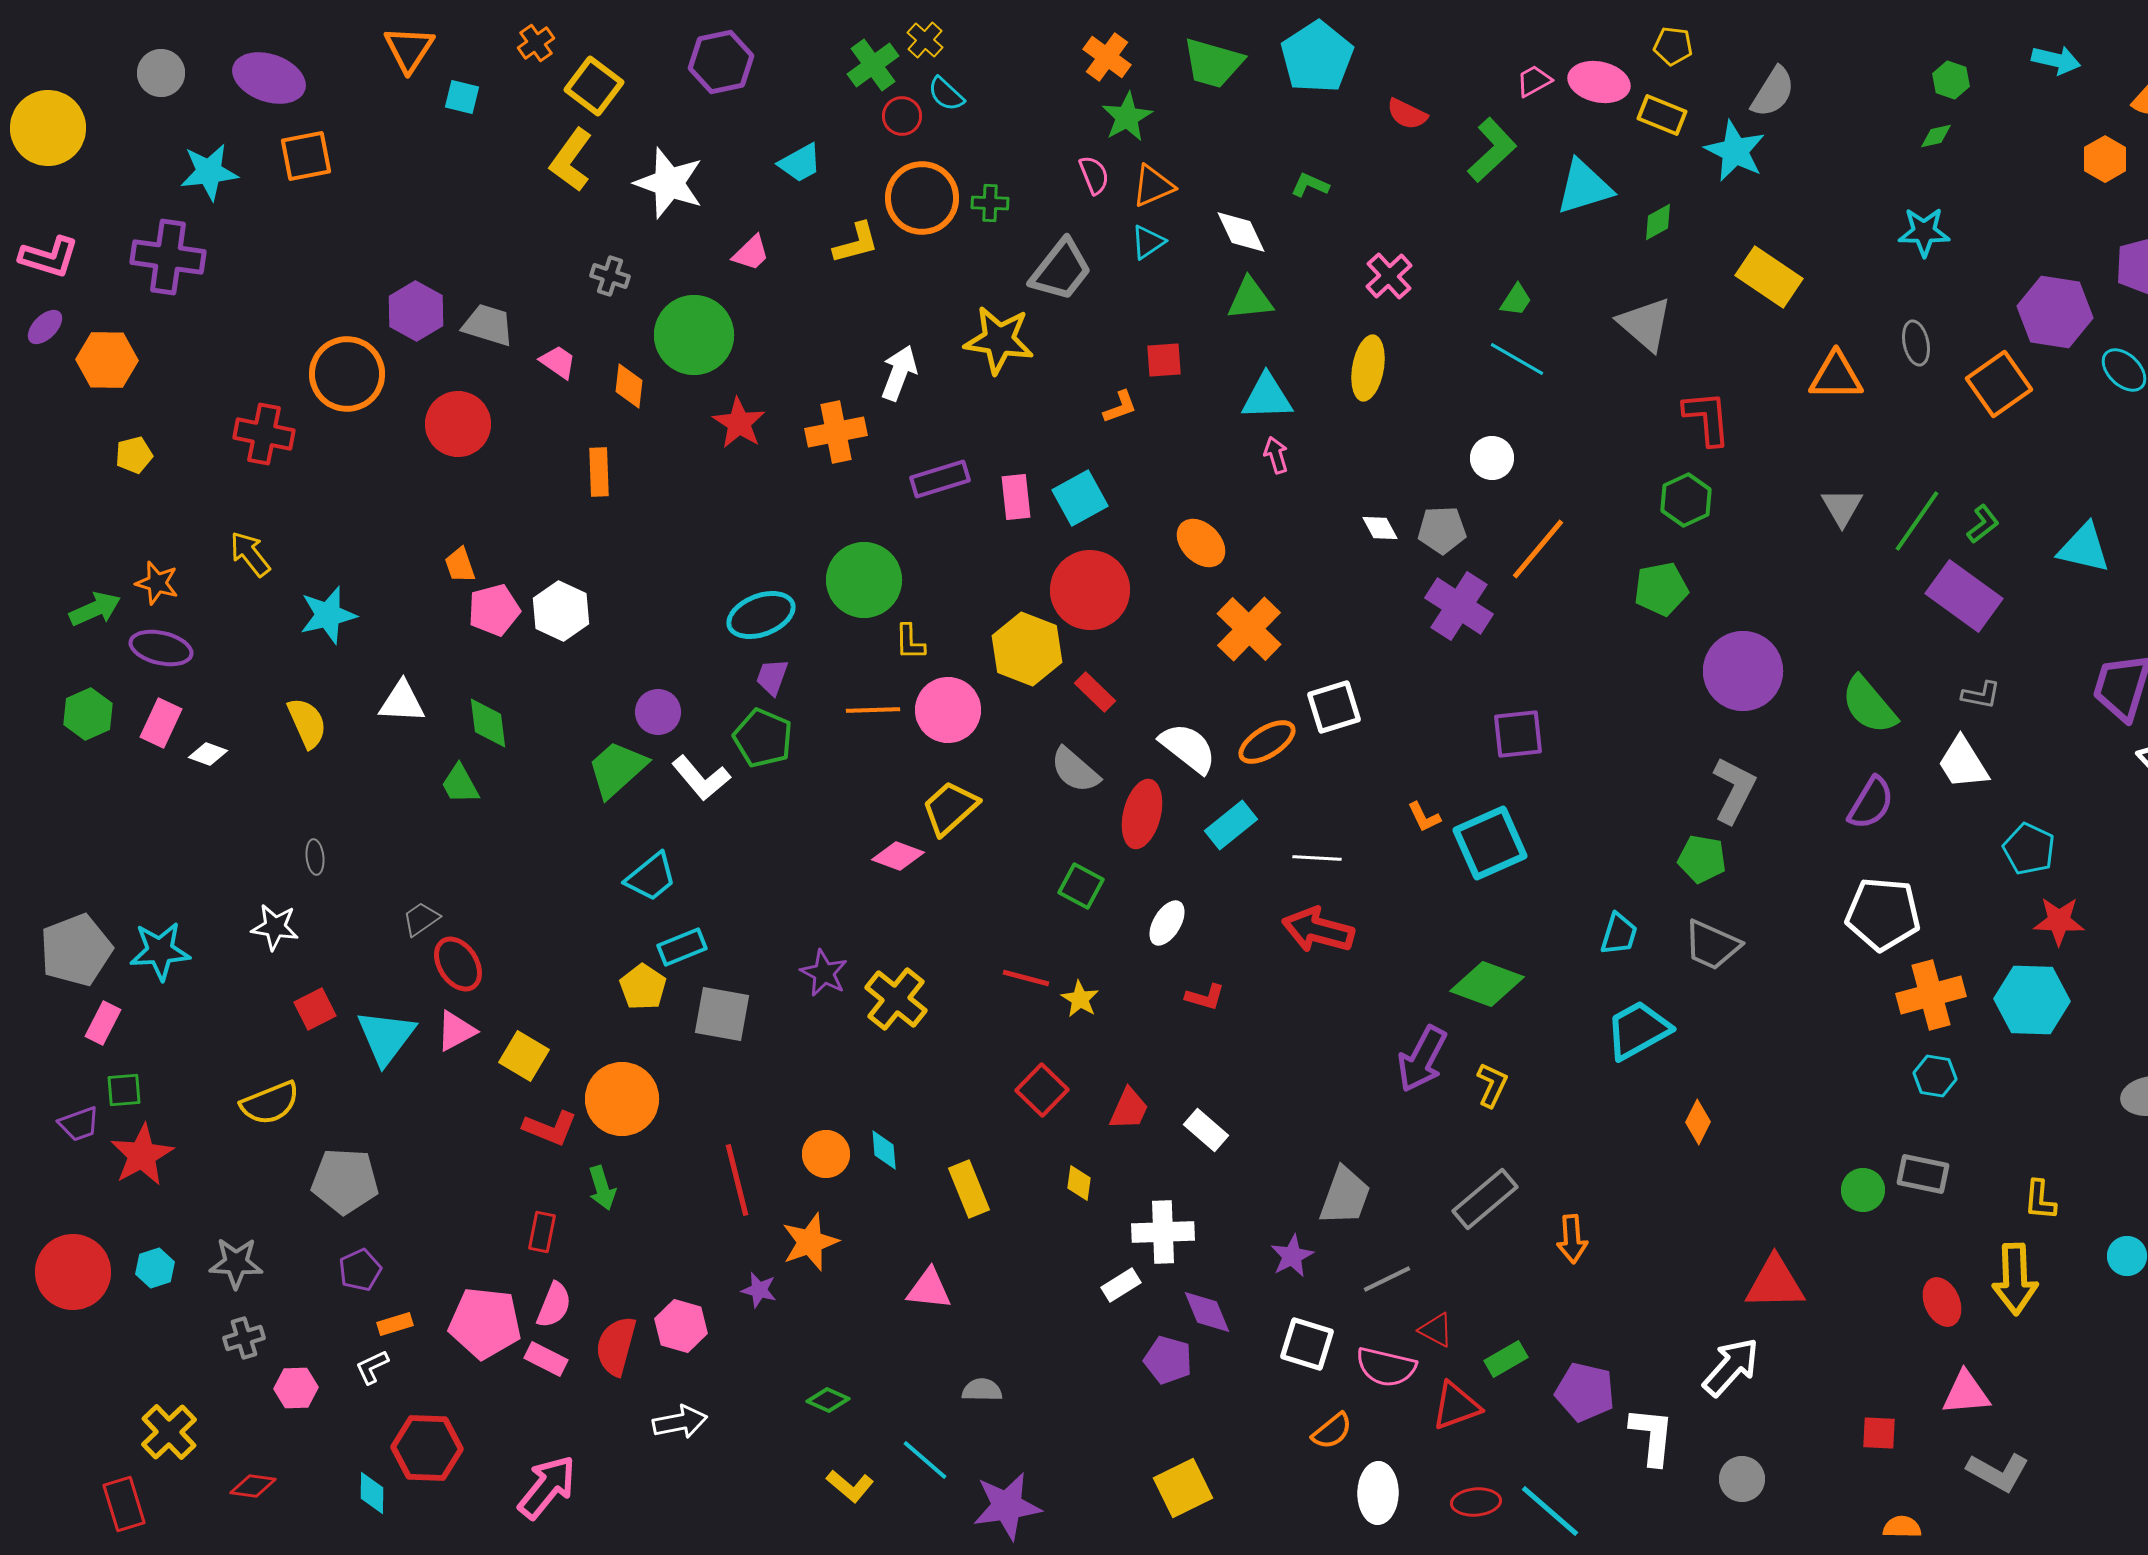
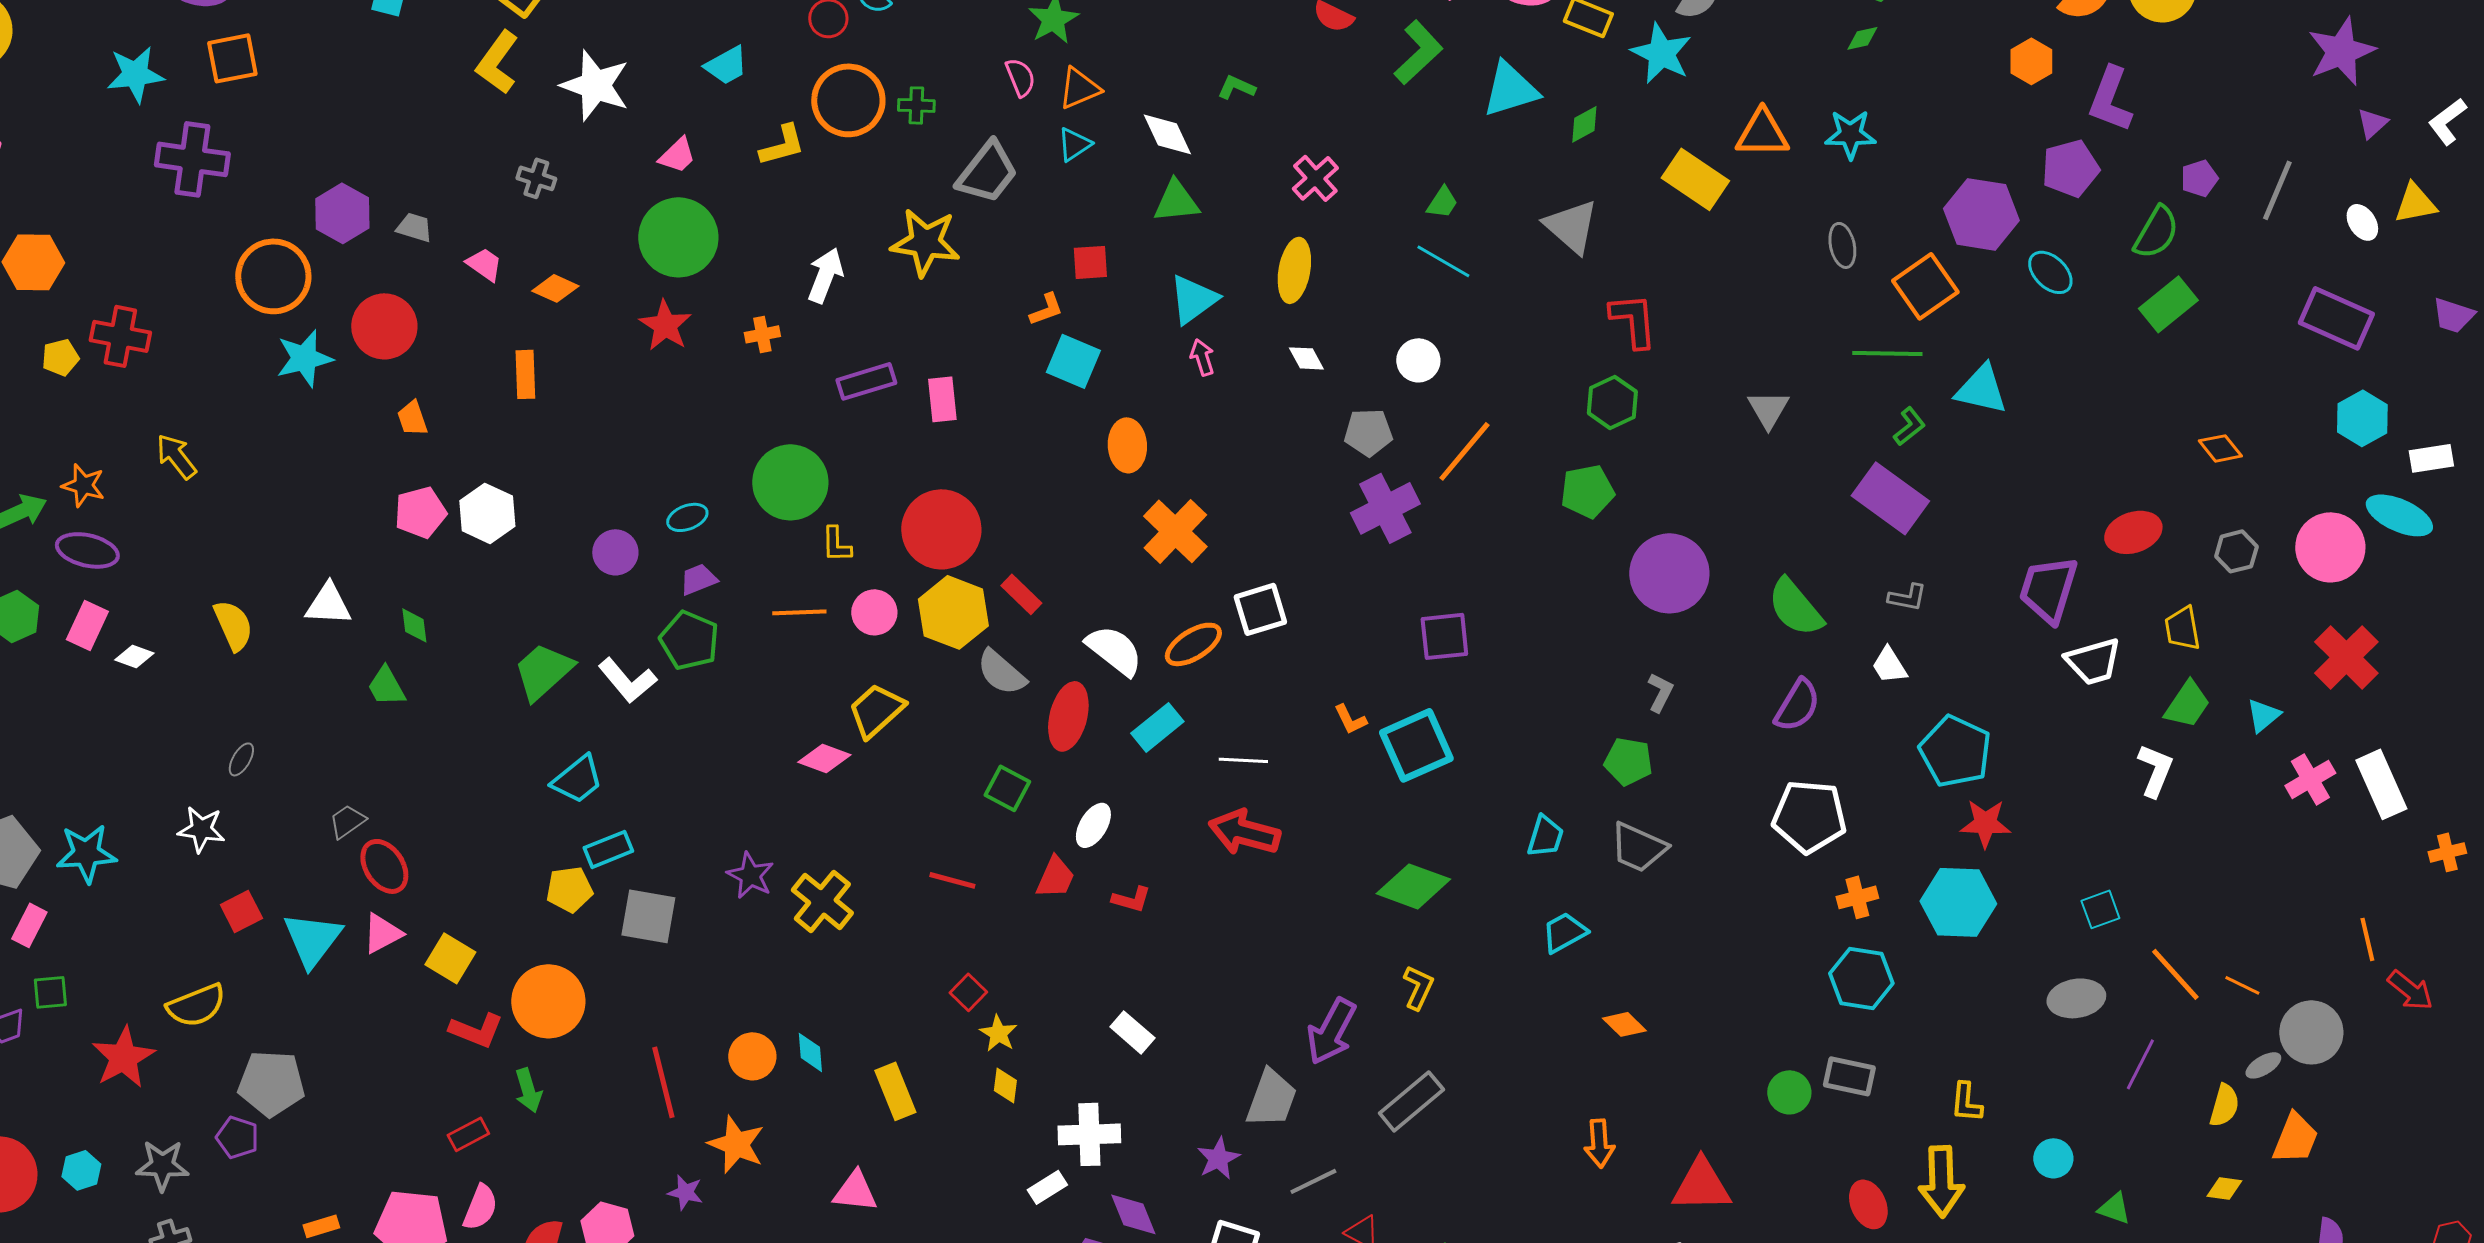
purple cross: (168, 257) -> (192, 159), moved
gray trapezoid: (488, 325) -> (414, 227), size x0.7
green circle: (694, 335) -> (678, 237), moved
orange triangle: (1836, 376) -> (1762, 133), moved
orange diamond: (629, 386) -> (555, 288), turned -72
cyan triangle: (1267, 397) -> (1193, 299), turned -34
orange cross: (836, 432) -> (762, 334), size x0.6
red cross: (264, 434) -> (120, 336), moved
cyan square: (1080, 498) -> (1073, 361), moved, turned -38
green line: (1917, 521) -> (1887, 353), moved, turned 56
white diamond: (1380, 528) -> (1306, 358), moved
orange ellipse: (1201, 543) -> (1127, 445), turned 42
cyan triangle: (2084, 548) -> (1981, 389), moved
orange trapezoid: (460, 565) -> (412, 418), moved
red circle: (1090, 590) -> (941, 529), moved
purple cross: (1459, 606) -> (1385, 508), turned 30
cyan star: (328, 615) -> (304, 358), moved
cyan ellipse: (761, 615) -> (687, 517), size x0.6
yellow hexagon: (1027, 649) -> (953, 612), moved
purple trapezoid: (772, 677) -> (698, 579), turned 48
pink circle: (948, 710) -> (874, 612), size x0.7
purple circle: (658, 712) -> (615, 552), moved
green diamond: (488, 723) -> (414, 625), size x0.7
white trapezoid: (1963, 763) -> (1889, 665), size x0.7
gray L-shape: (1734, 790) -> (1660, 692), size x0.6
cyan pentagon: (2029, 849) -> (1955, 751), size x1.4
gray ellipse: (315, 857) -> (241, 759), turned 36
yellow pentagon: (643, 987) -> (569, 889), turned 30
orange cross: (1931, 995) -> (1857, 897), size x0.6
yellow star: (1080, 999) -> (998, 1033), moved
cyan trapezoid: (1638, 1030) -> (1564, 932), size x0.7
purple arrow: (1422, 1059) -> (1331, 1031), moved
cyan hexagon: (1935, 1076) -> (1861, 978), size x1.5
red square: (1042, 1090) -> (968, 992), size x0.7
red trapezoid: (1129, 1109) -> (1055, 877), moved
orange diamond: (1698, 1122) -> (1624, 1024), turned -72
red star: (142, 1155) -> (123, 1057), moved
red rectangle: (542, 1232) -> (468, 1134), turned 51
orange arrow: (1572, 1239) -> (1599, 1143), moved
orange star: (810, 1242) -> (736, 1144), turned -30
purple pentagon: (360, 1270) -> (237, 1137), moved, turned -30

